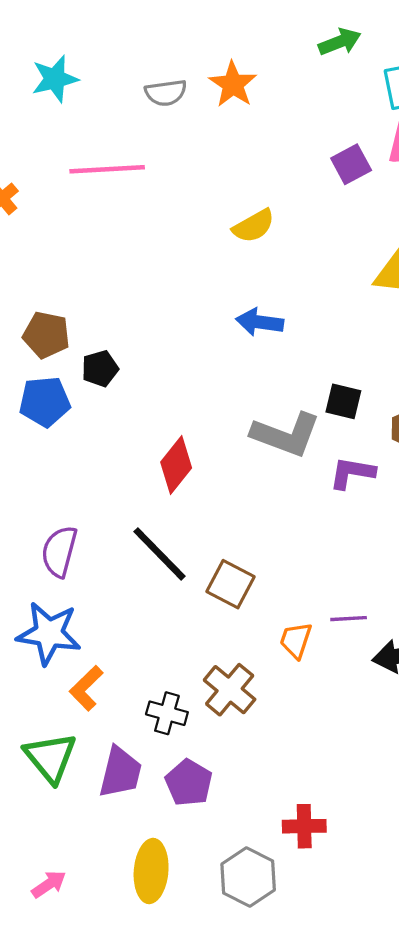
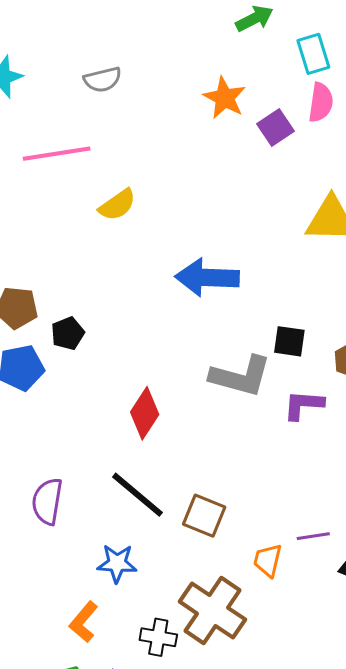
orange star: (233, 84) -> (225, 98), moved
yellow semicircle: (254, 226) -> (117, 205), moved
blue arrow: (260, 322) -> (207, 278), size x1.5
blue star: (49, 633) -> (117, 563), moved, size x0.7
brown cross: (230, 690) -> (213, 611), size x1.4

